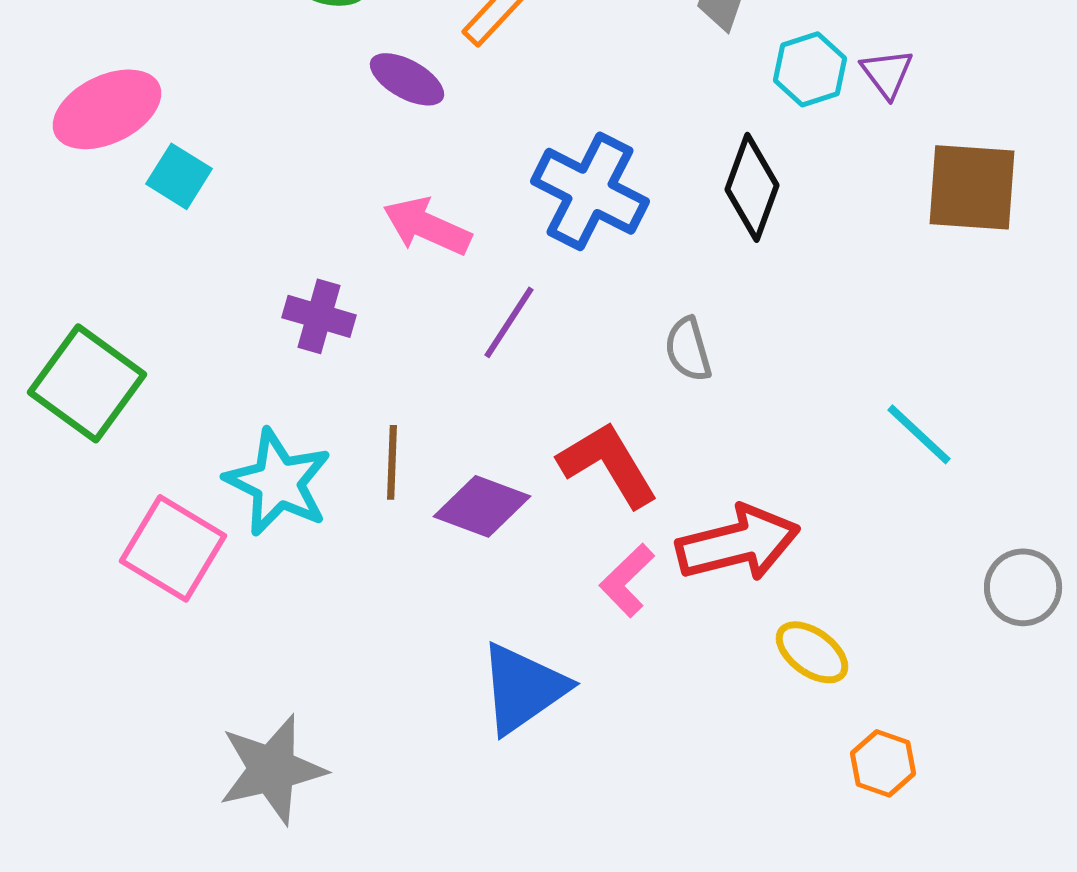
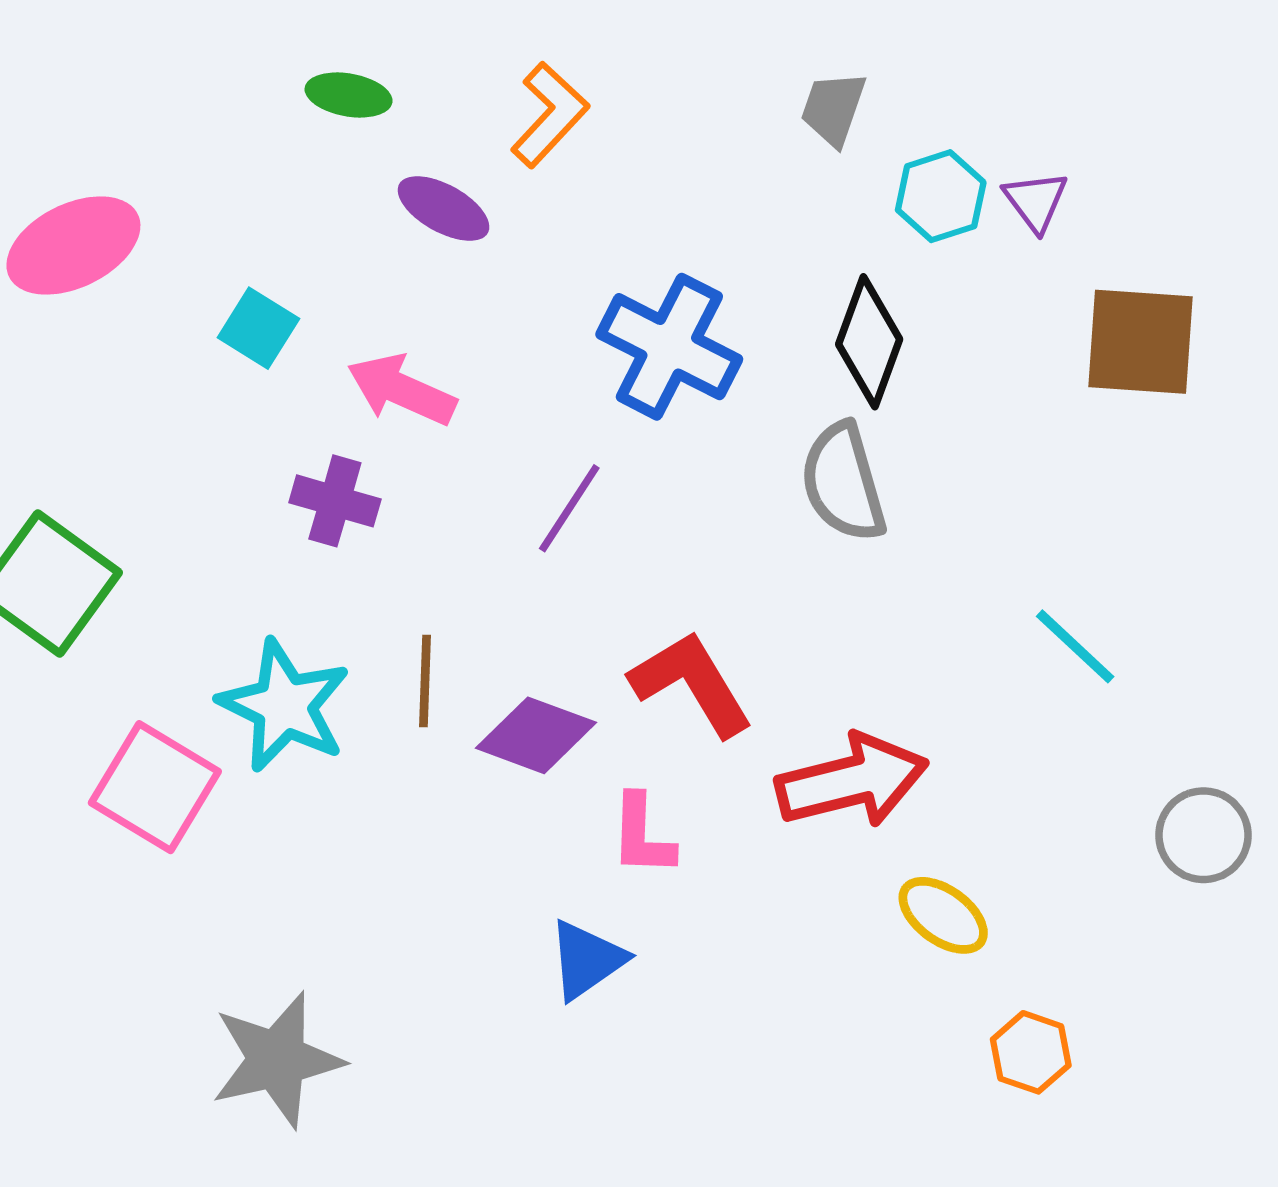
cyan square: (179, 176) -> (258, 328), moved
pink arrow: (427, 226) -> (402, 390), moved
gray semicircle: (688, 349) -> (843, 482), moved, size x1.5
pink L-shape: (627, 580) -> (642, 835), moved, turned -44
blue triangle: (523, 688) -> (587, 960), size x0.7

